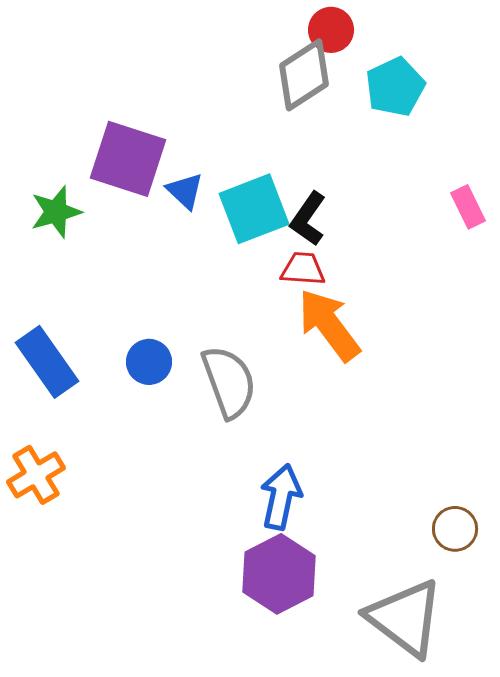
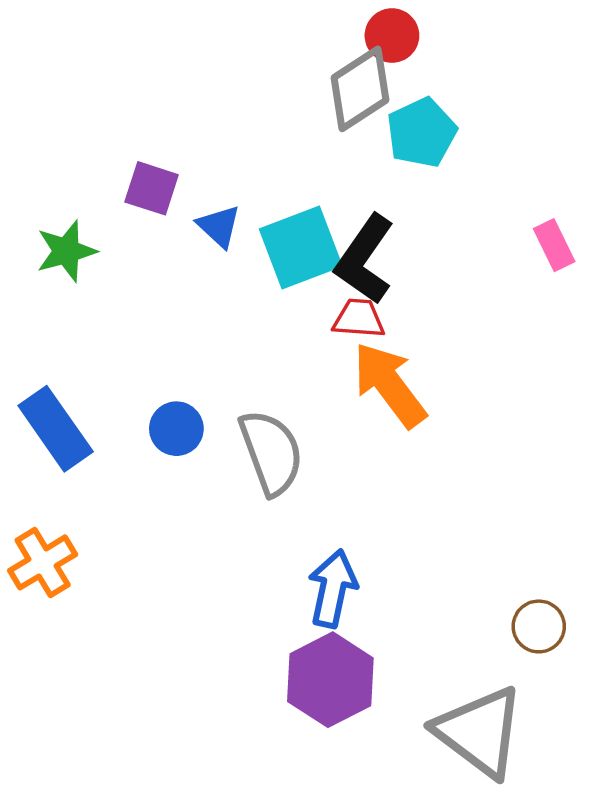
cyan pentagon: (395, 87) -> (422, 133), moved
purple square: (128, 159) -> (152, 188), size x0.6
black L-shape: (308, 219) -> (365, 259), size x1.4

